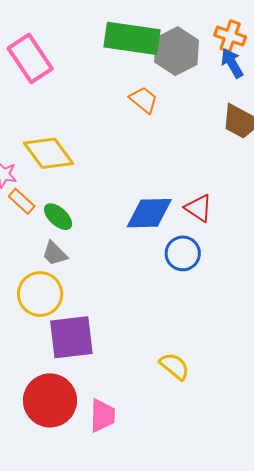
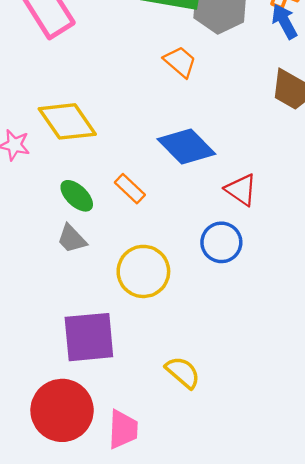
orange rectangle: (22, 201) -> (130, 189), moved
blue diamond: (149, 213) -> (186, 146), moved, turned 45
yellow circle: (40, 294) -> (143, 271), moved
yellow semicircle: (174, 366) -> (183, 372), moved

